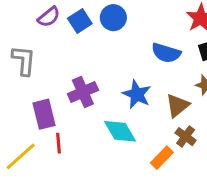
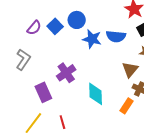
gray L-shape: (24, 60) -> (23, 60), turned 40
blue star: (137, 94) -> (92, 39), moved
cyan diamond: (120, 131) -> (96, 94), turned 40
red line: (58, 143) -> (62, 122), moved

